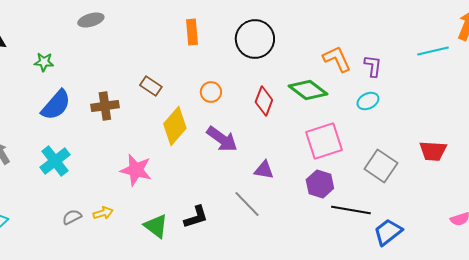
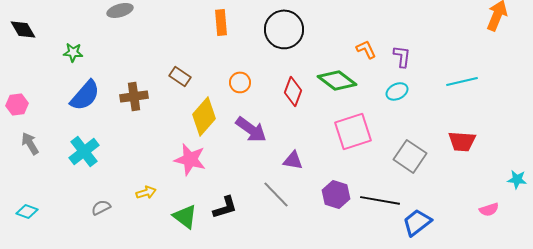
cyan line: (433, 51) -> (462, 81), moved
orange L-shape: (337, 59) -> (366, 49), size x0.7
pink star: (136, 170) -> (190, 159), moved
purple hexagon: (320, 184) -> (336, 194), moved
yellow arrow: (103, 213) -> (146, 192), moved

